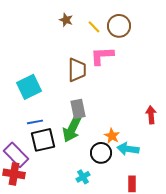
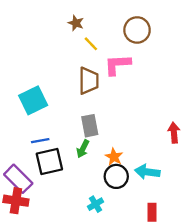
yellow line: (94, 27) -> (91, 44), moved
green arrow: (72, 129) -> (83, 149), size x0.6
orange star: (112, 136) -> (114, 157), moved

